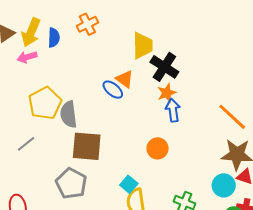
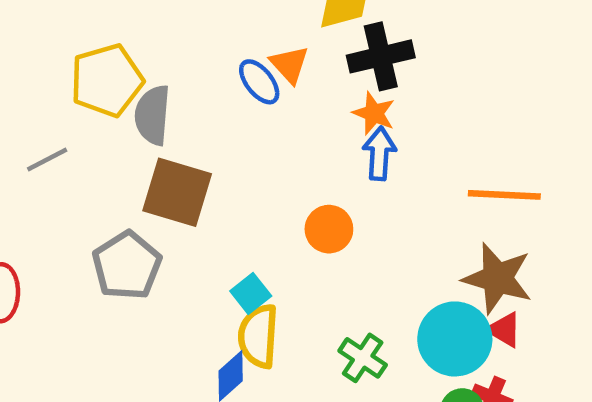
black cross: (164, 67) -> (381, 56), turned 32
orange star: (167, 93) -> (374, 113), turned 30
orange line: (232, 117) -> (504, 195), turned -52
cyan circle: (224, 185) -> (455, 339), size x1.4

